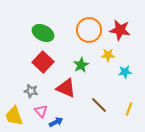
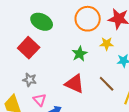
red square: (43, 62) -> (29, 48), moved
red triangle: (66, 88) -> (75, 84), moved
brown line: (99, 105) -> (107, 84), moved

